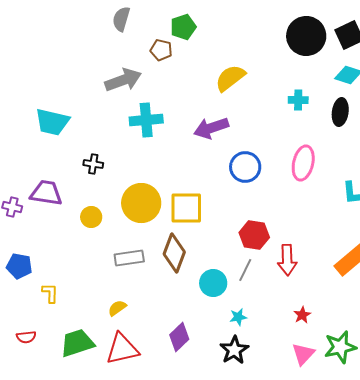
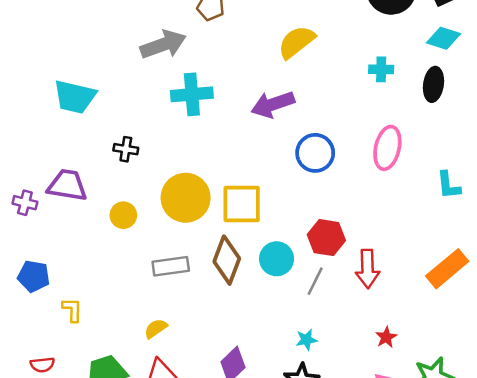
cyan circle: (213, 283) -> (277, 259), moved

